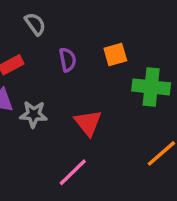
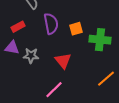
orange square: (115, 55) -> (76, 29), moved
purple semicircle: (68, 60) -> (51, 24), size x1.5

